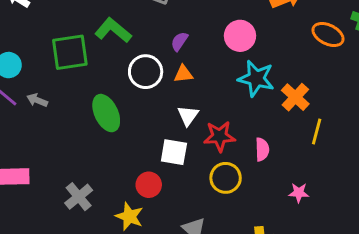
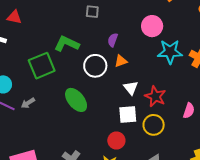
gray arrow: (37, 100) -> (28, 103), turned -40
red star: (220, 136) -> (155, 96), turned -30
pink semicircle: (262, 149) -> (189, 111), moved, turned 35
yellow circle: (226, 178) -> (154, 125), moved

